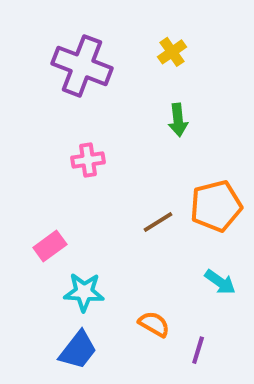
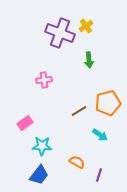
purple cross: (82, 66) -> (60, 33), moved
cyan arrow: (220, 282) -> (100, 135), moved

